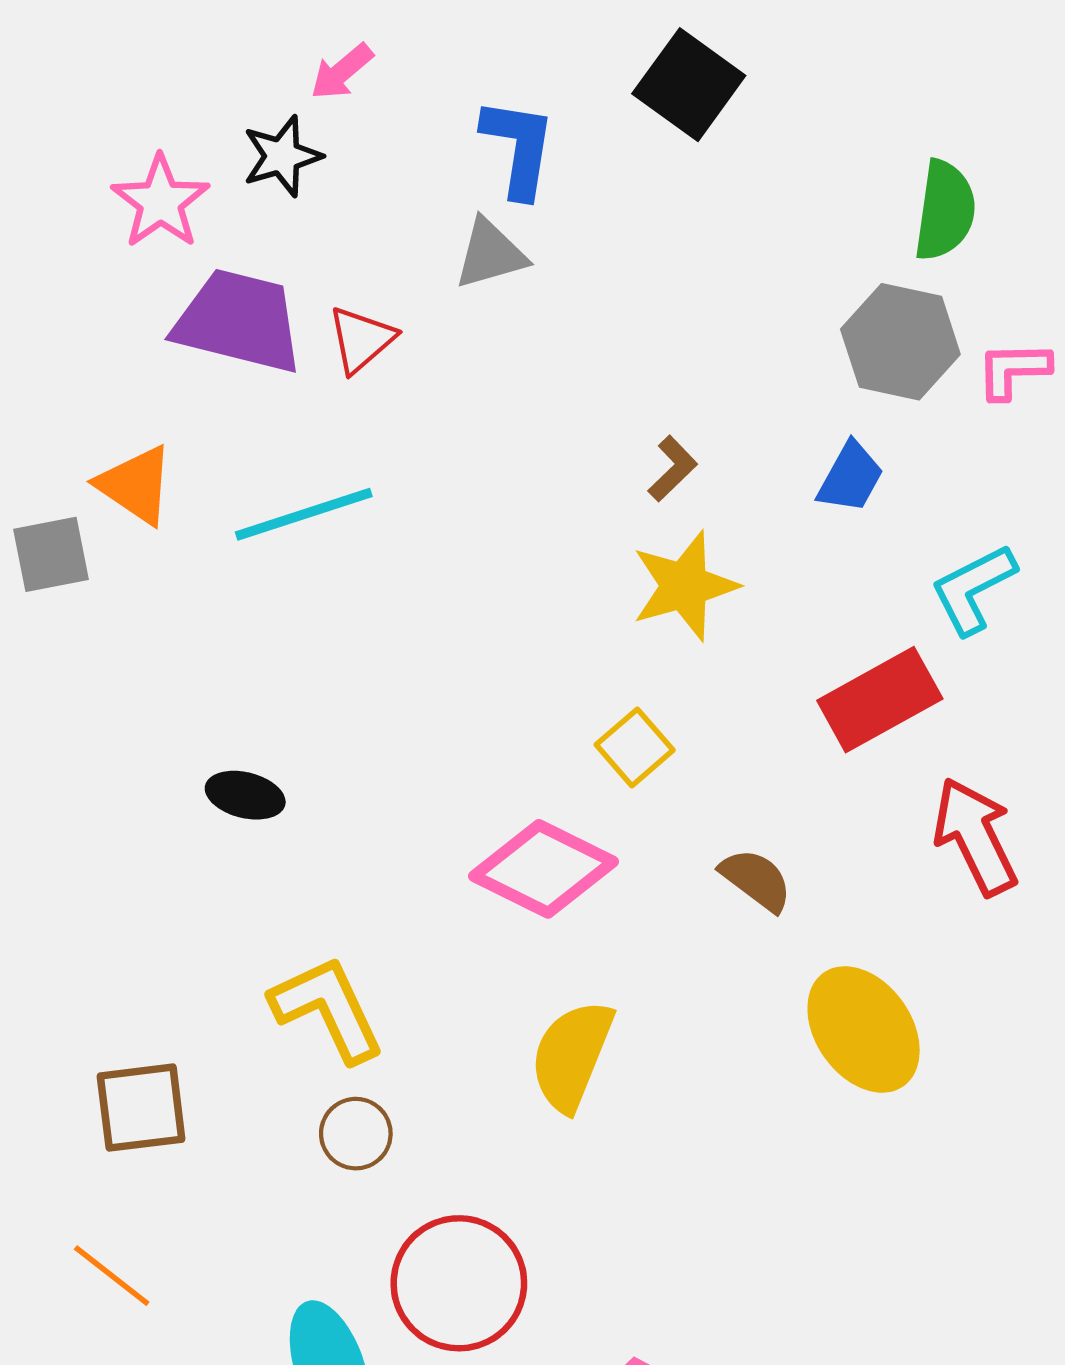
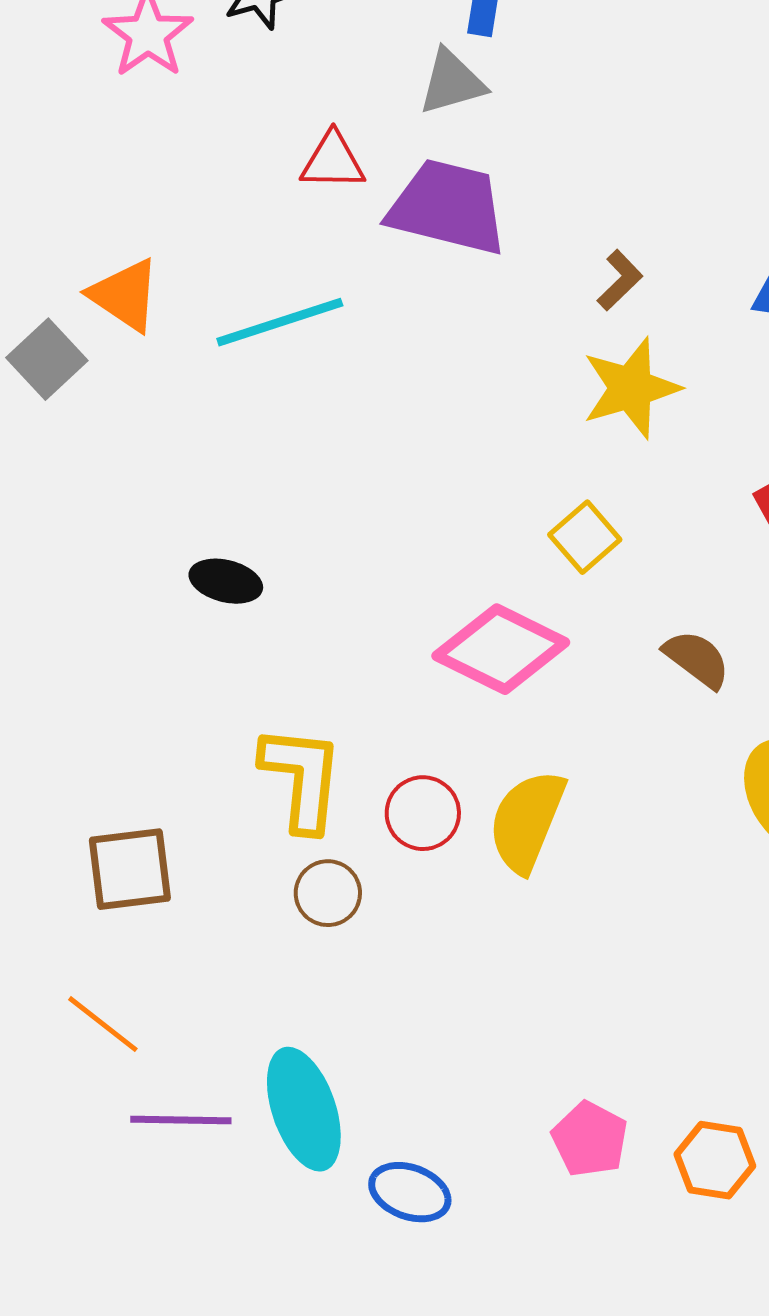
purple trapezoid: (239, 321) -> (448, 207), moved
red triangle: (361, 340) -> (333, 161), turned 42
gray square: (51, 554) -> (47, 359), turned -32
yellow L-shape: (328, 1009) -> (302, 778), turned 31
red circle: (459, 1283) -> (423, 813), moved, size x0.6

